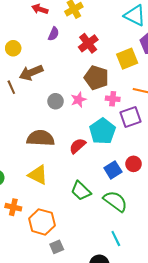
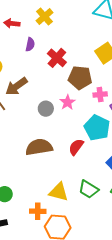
red cross: (88, 43) -> (57, 58), moved
yellow triangle: (38, 175) -> (59, 192), moved
orange cross: (13, 207) -> (38, 211), moved

